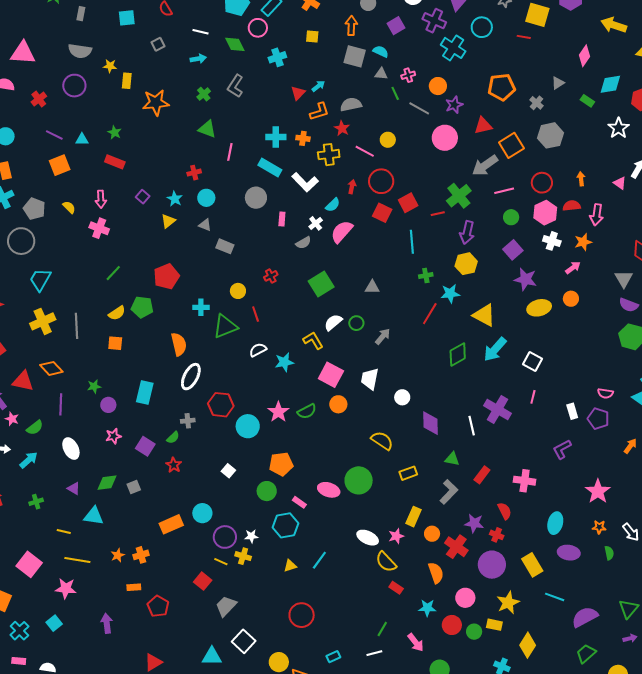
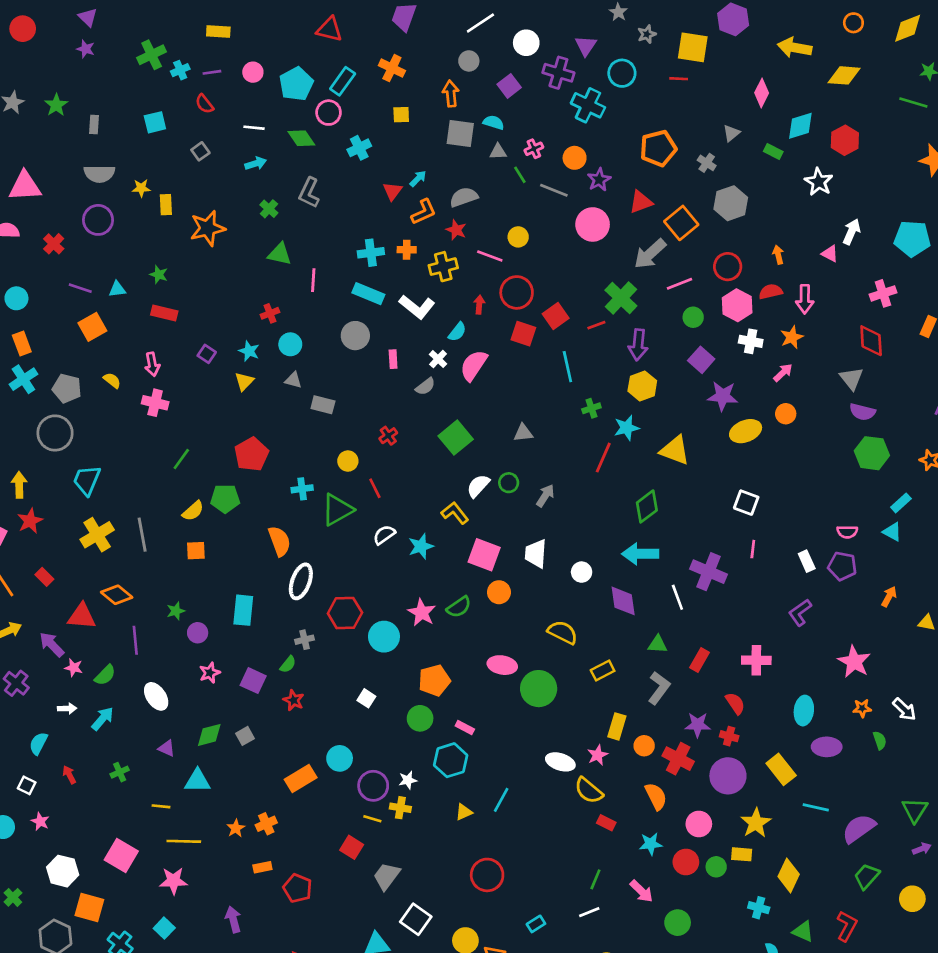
cyan arrow: (495, 349) -> (640, 554), moved, turned 56
pink ellipse: (329, 490) -> (502, 665), moved

